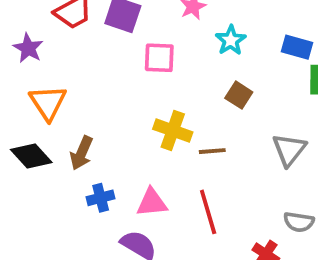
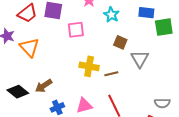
orange triangle: (48, 103) -> (29, 47), moved
gray triangle: (289, 150) -> (140, 59), moved
brown arrow: (82, 153) -> (44, 86), turned 42

